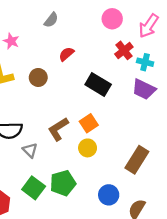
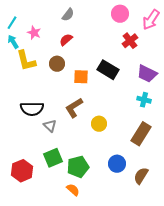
red semicircle: (66, 54) -> (66, 40), moved
cyan cross: (145, 62) -> (144, 100), moved
orange square: (89, 123) -> (81, 77), moved, turned 35
green pentagon: (63, 183) -> (78, 167), moved
green square: (34, 188) -> (53, 158), turned 30

